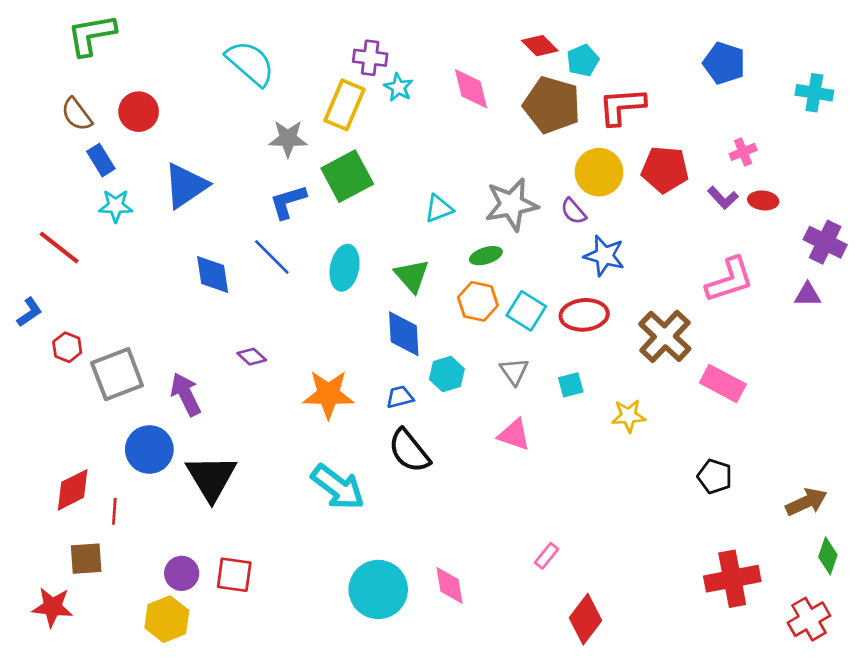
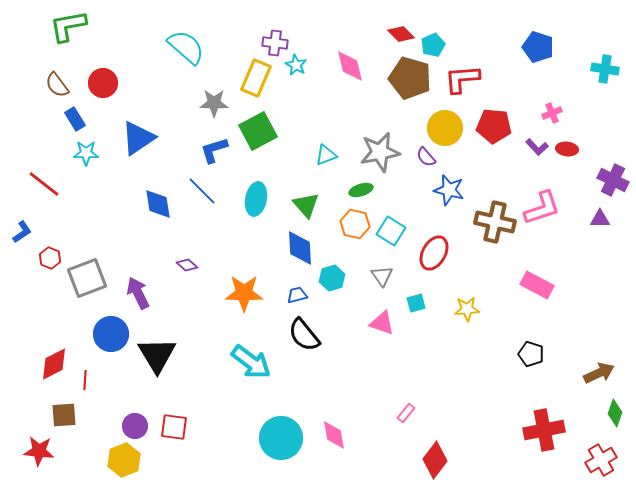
red ellipse: (584, 315) -> (434, 253), moved, turned -56
brown cross: (665, 336) -> (495, 222), moved, turned -30
cyan square: (571, 385) -> (416, 303), moved

